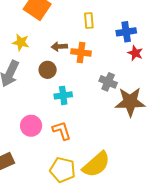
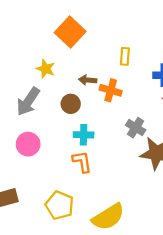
pink circle: (31, 126) -> (28, 144), moved
orange L-shape: (62, 131) -> (82, 162), moved
yellow pentagon: (63, 170) -> (60, 205), moved

